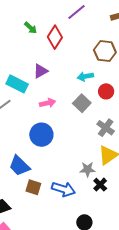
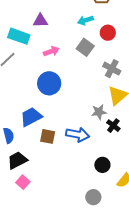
purple triangle: (41, 71) -> (40, 21), turned 35
blue trapezoid: (19, 166) -> (31, 117), turned 115

